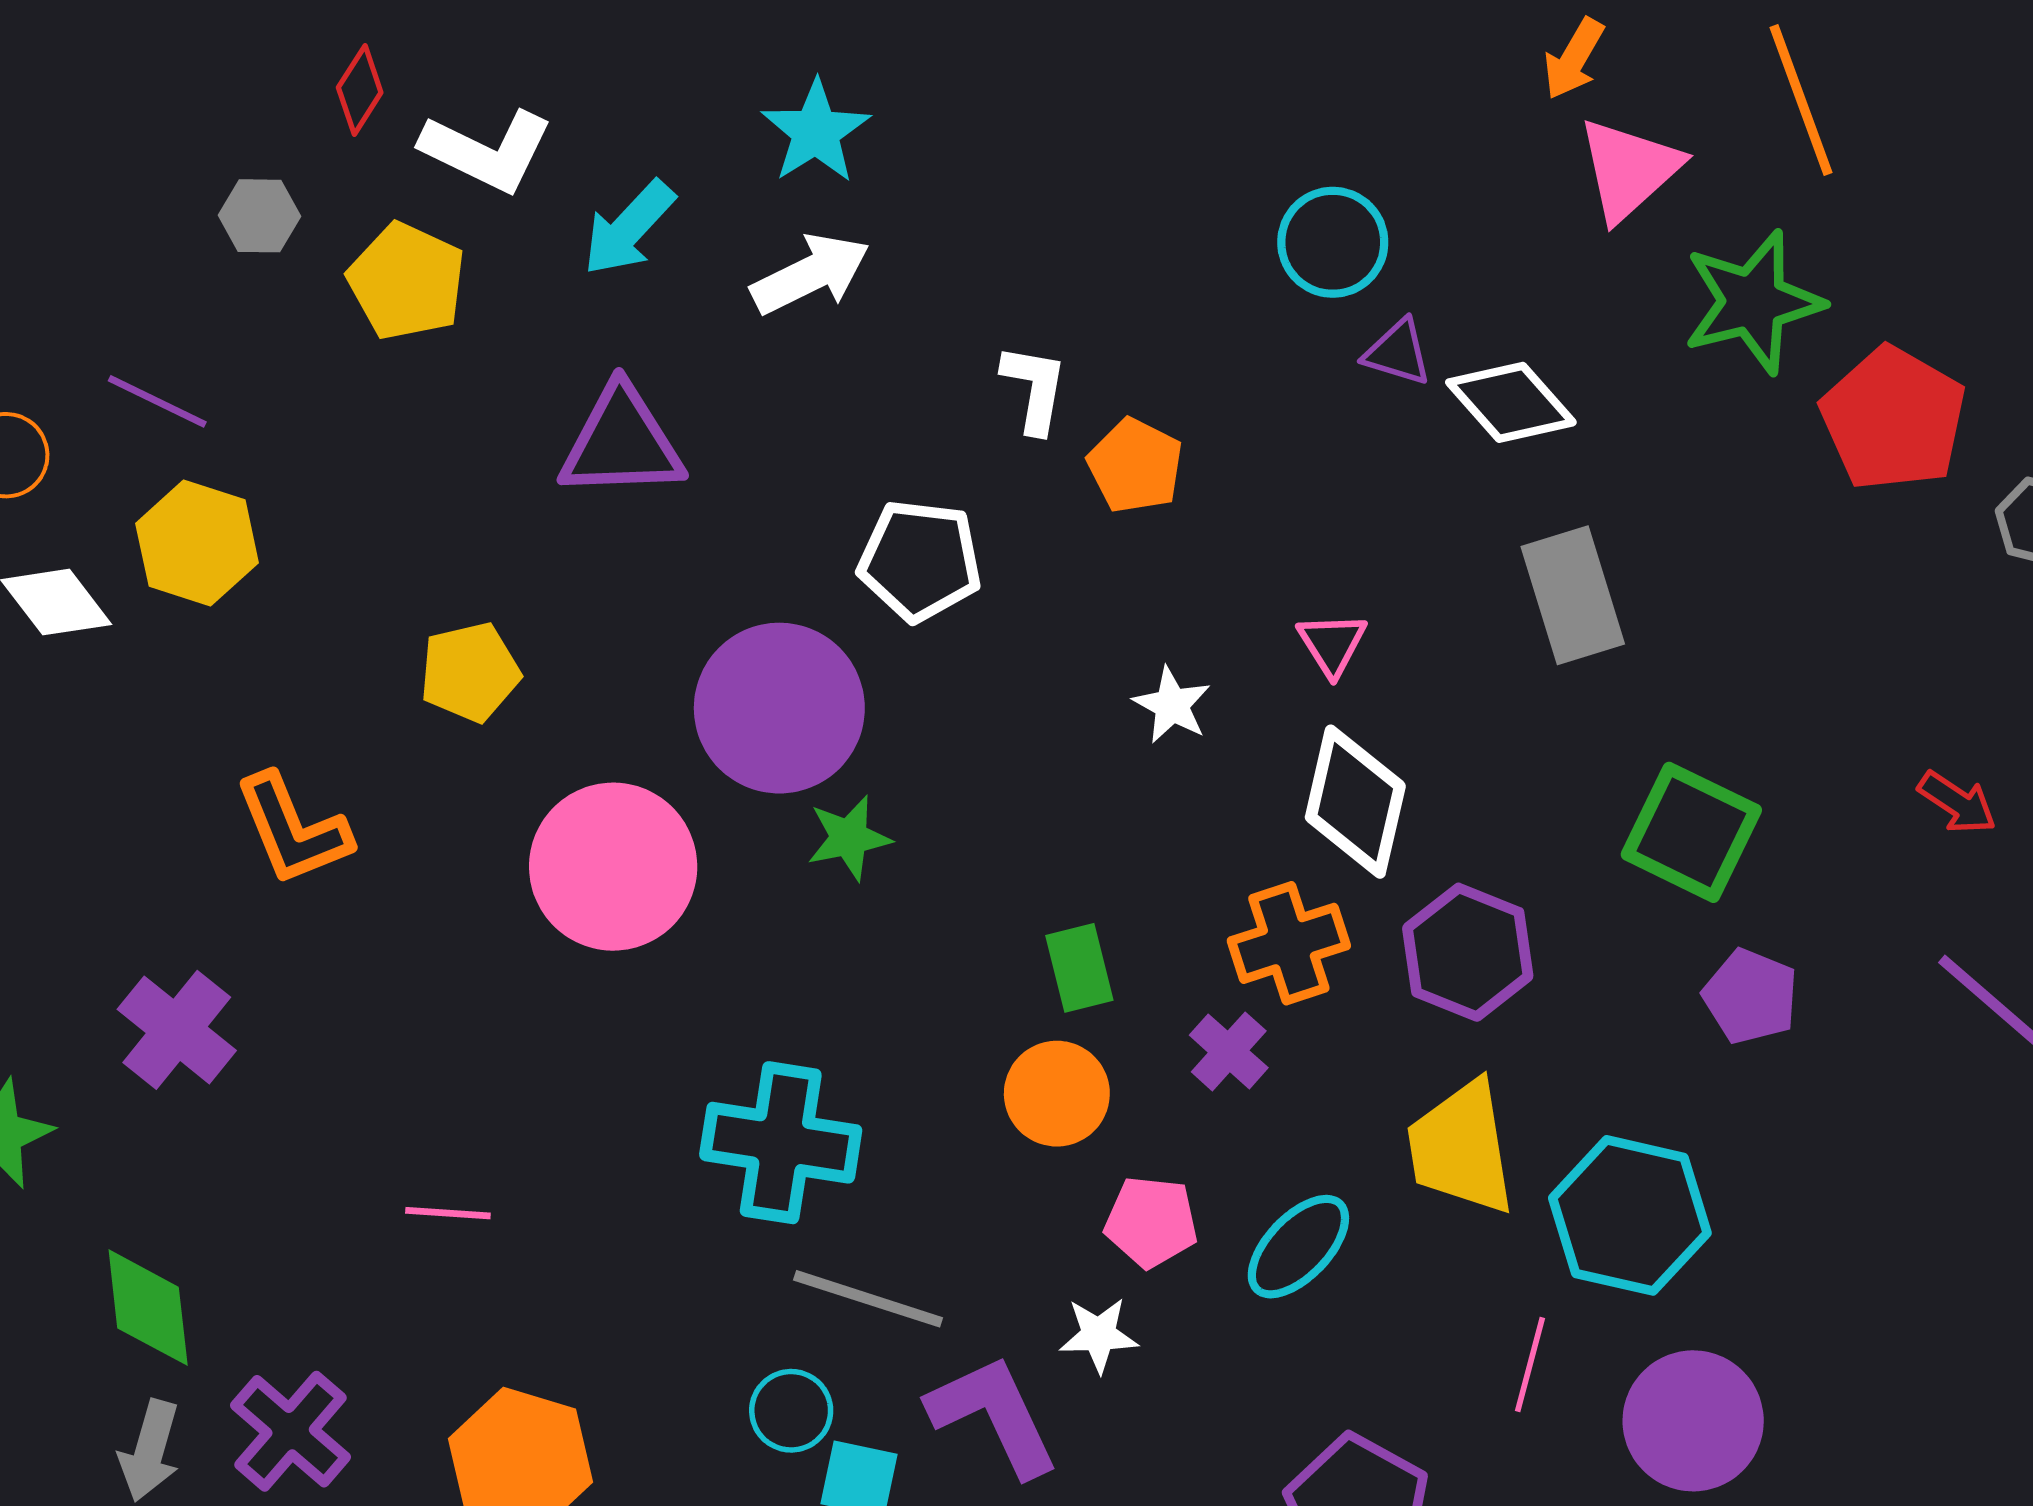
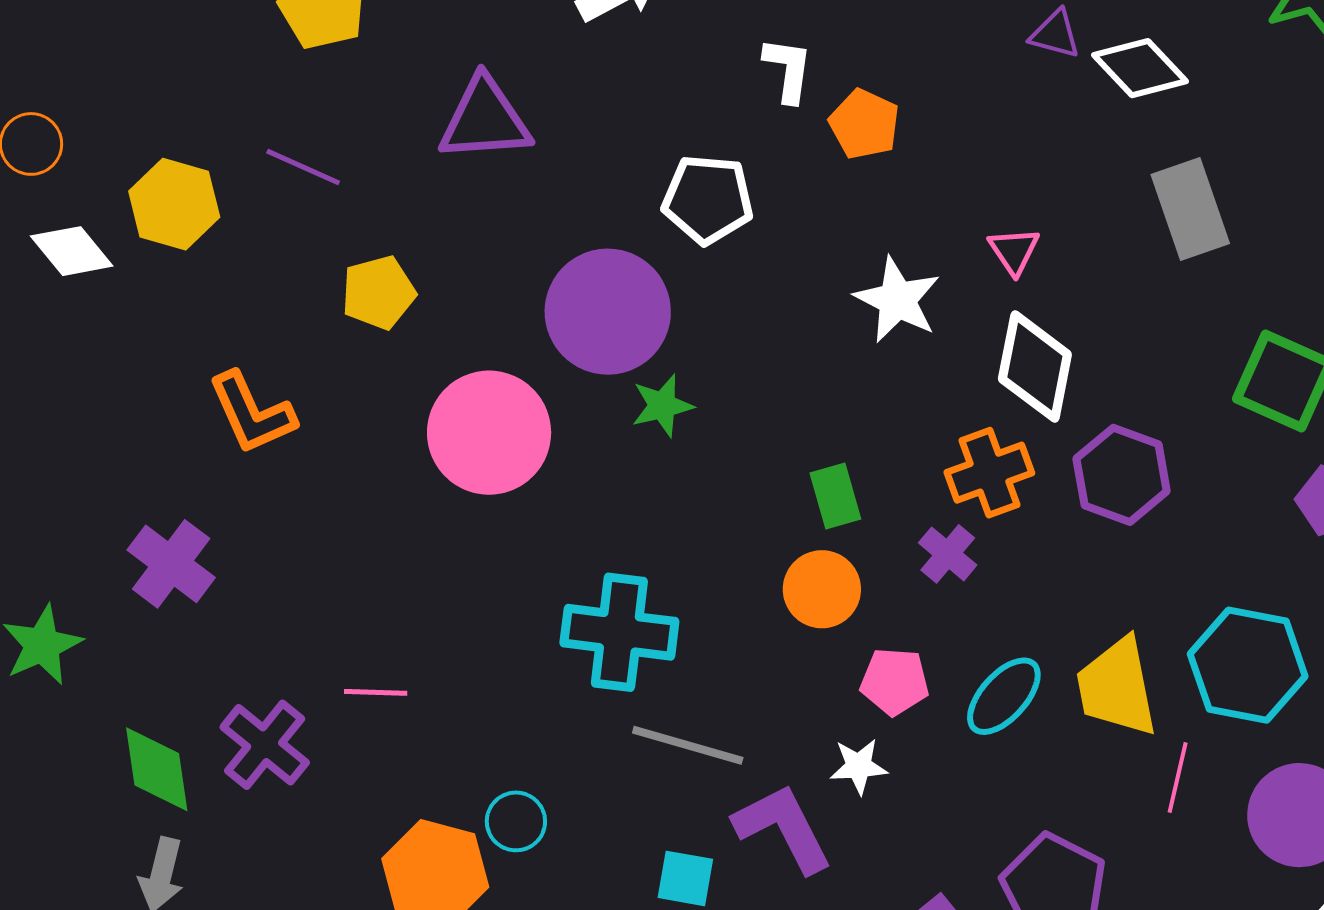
purple line: (157, 401) -> (303, 167), moved
white star: (1172, 705) -> (897, 300), size x1.5
yellow trapezoid: (1461, 1148) -> (1117, 687), moved
cyan circle: (791, 1411) -> (516, 821), moved
purple cross: (291, 1431) -> (265, 745), moved

